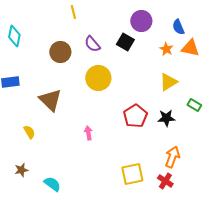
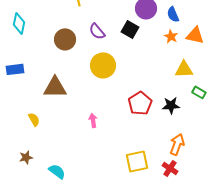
blue semicircle: (178, 27) -> (173, 14), moved
yellow triangle: (168, 82) -> (184, 69), moved, turned 30
brown triangle: (50, 100) -> (55, 87), turned -45

